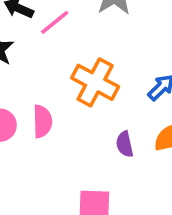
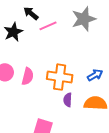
orange cross: (95, 82) -> (60, 77), moved, turned -35

